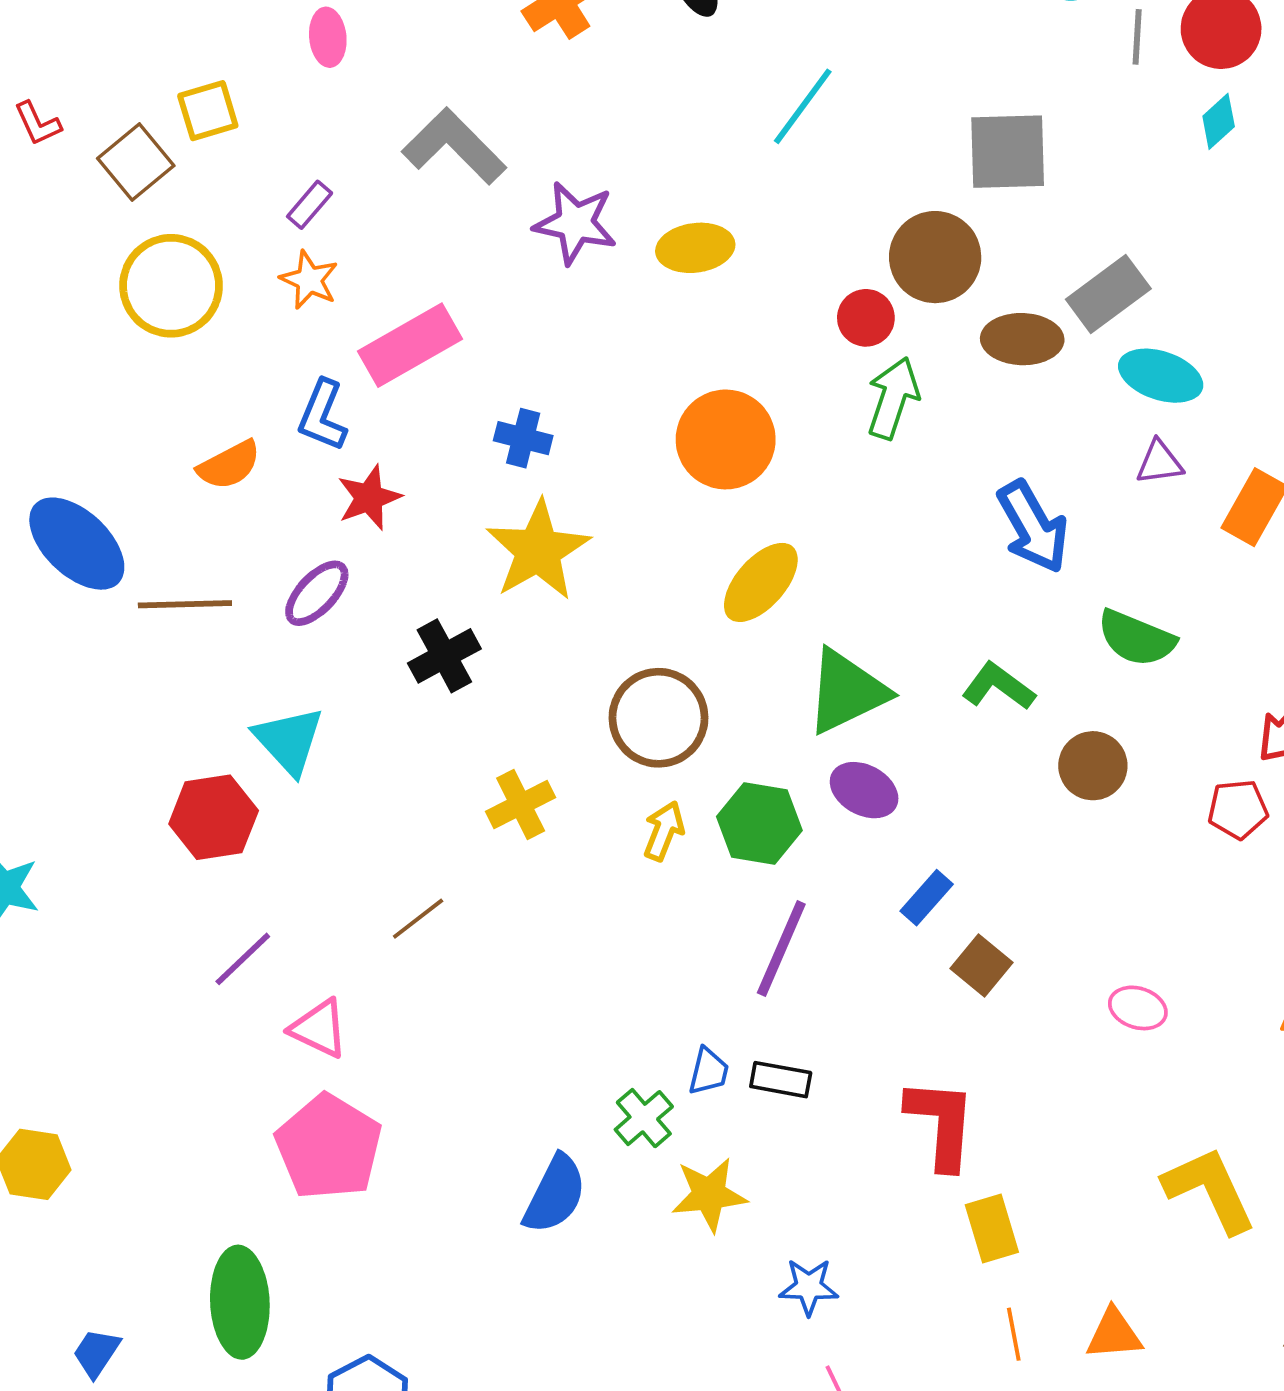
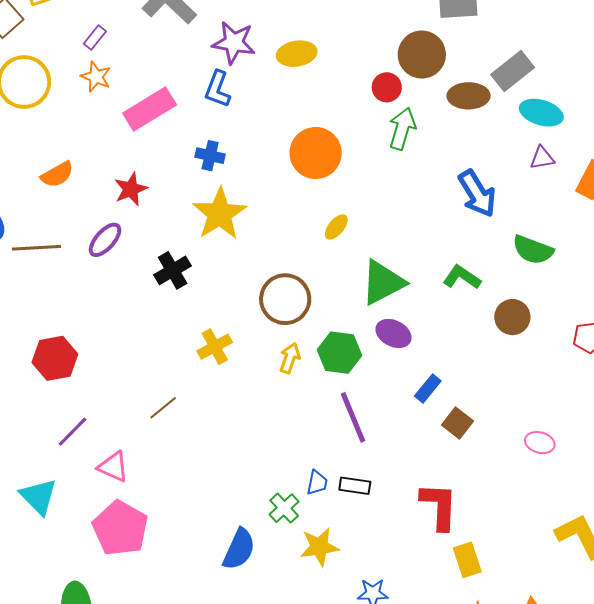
blue L-shape: (322, 415) -> (218, 89), moved
yellow ellipse: (761, 582) -> (336, 227), size x0.6
cyan triangle: (289, 741) -> (39, 497), moved
purple line: (781, 949) -> (353, 417), turned -44

